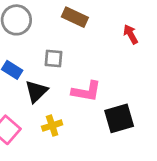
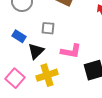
yellow cross: (52, 126) -> (47, 75), size x1.5

